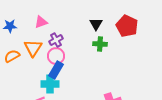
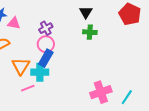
pink triangle: (41, 22) -> (14, 23), moved, turned 32
red pentagon: (127, 26) -> (130, 14), moved
orange triangle: (33, 48) -> (21, 66), moved

